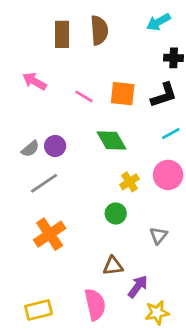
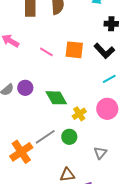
black L-shape: (164, 95) -> (104, 51), turned 65
green diamond: (112, 140) -> (56, 98), moved
gray line: (44, 183) -> (45, 137), moved

